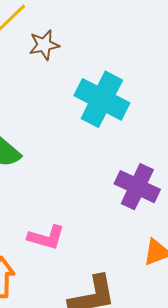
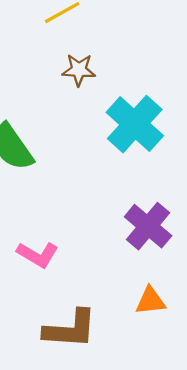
brown star: (44, 45) -> (79, 70), moved

